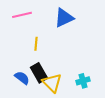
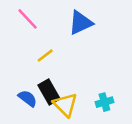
pink line: (22, 15) -> (28, 19), turned 60
yellow line: (36, 44) -> (45, 55), turned 48

